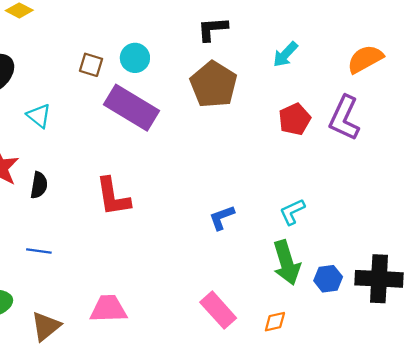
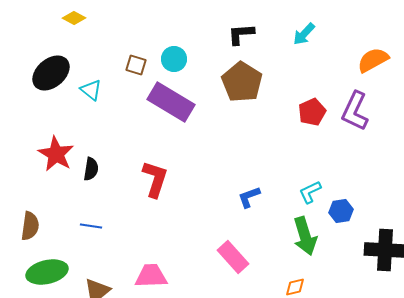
cyan arrow: (285, 54) -> (304, 34), moved
cyan triangle: (39, 116) -> (91, 90), moved
red L-shape: (113, 197) -> (155, 179), turned -153
blue hexagon: (328, 279) -> (341, 211), moved
pink rectangle: (218, 310) -> (233, 257), moved

